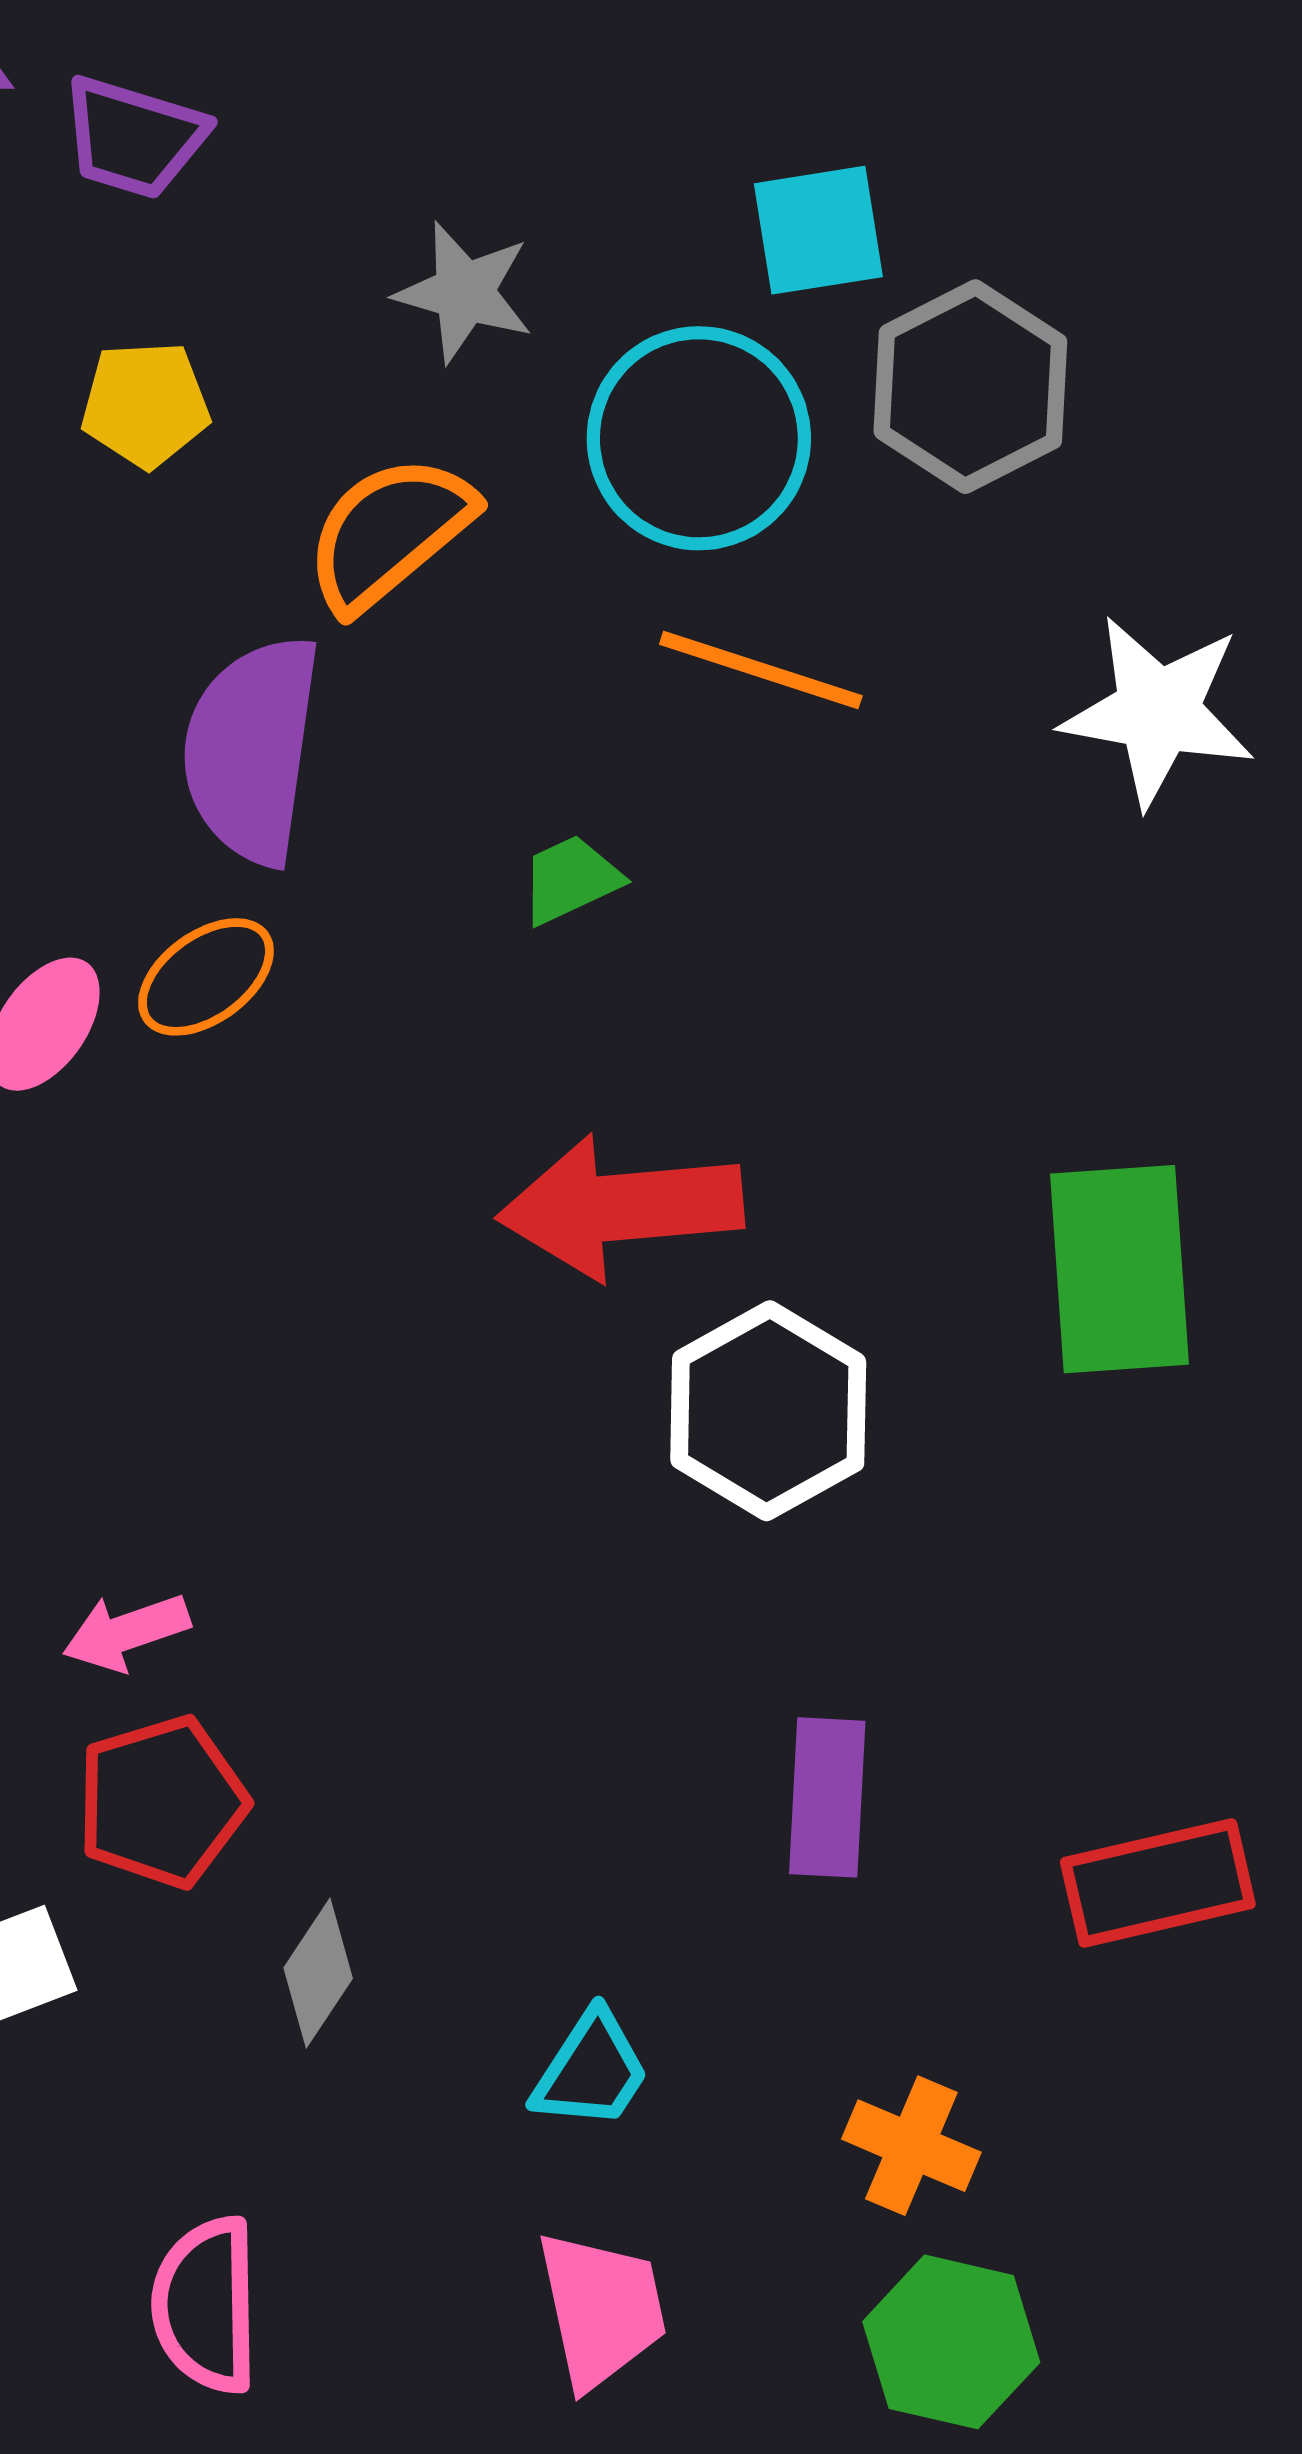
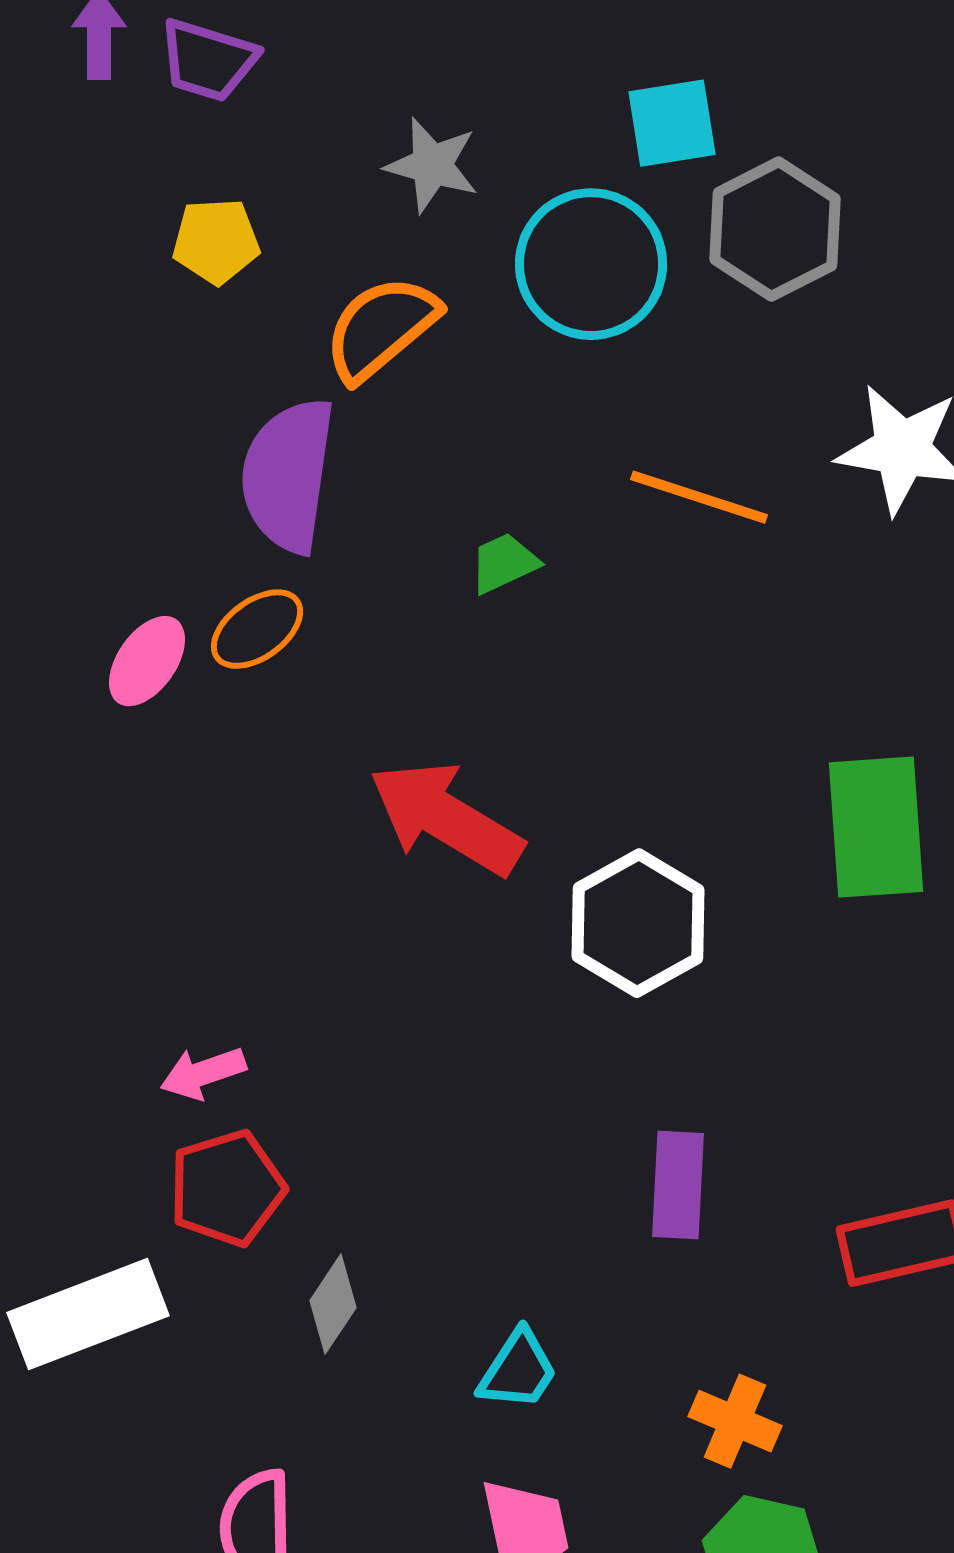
orange line: (761, 670) -> (699, 497), moved
red arrow: (621, 1207) -> (446, 818), moved, turned 36

